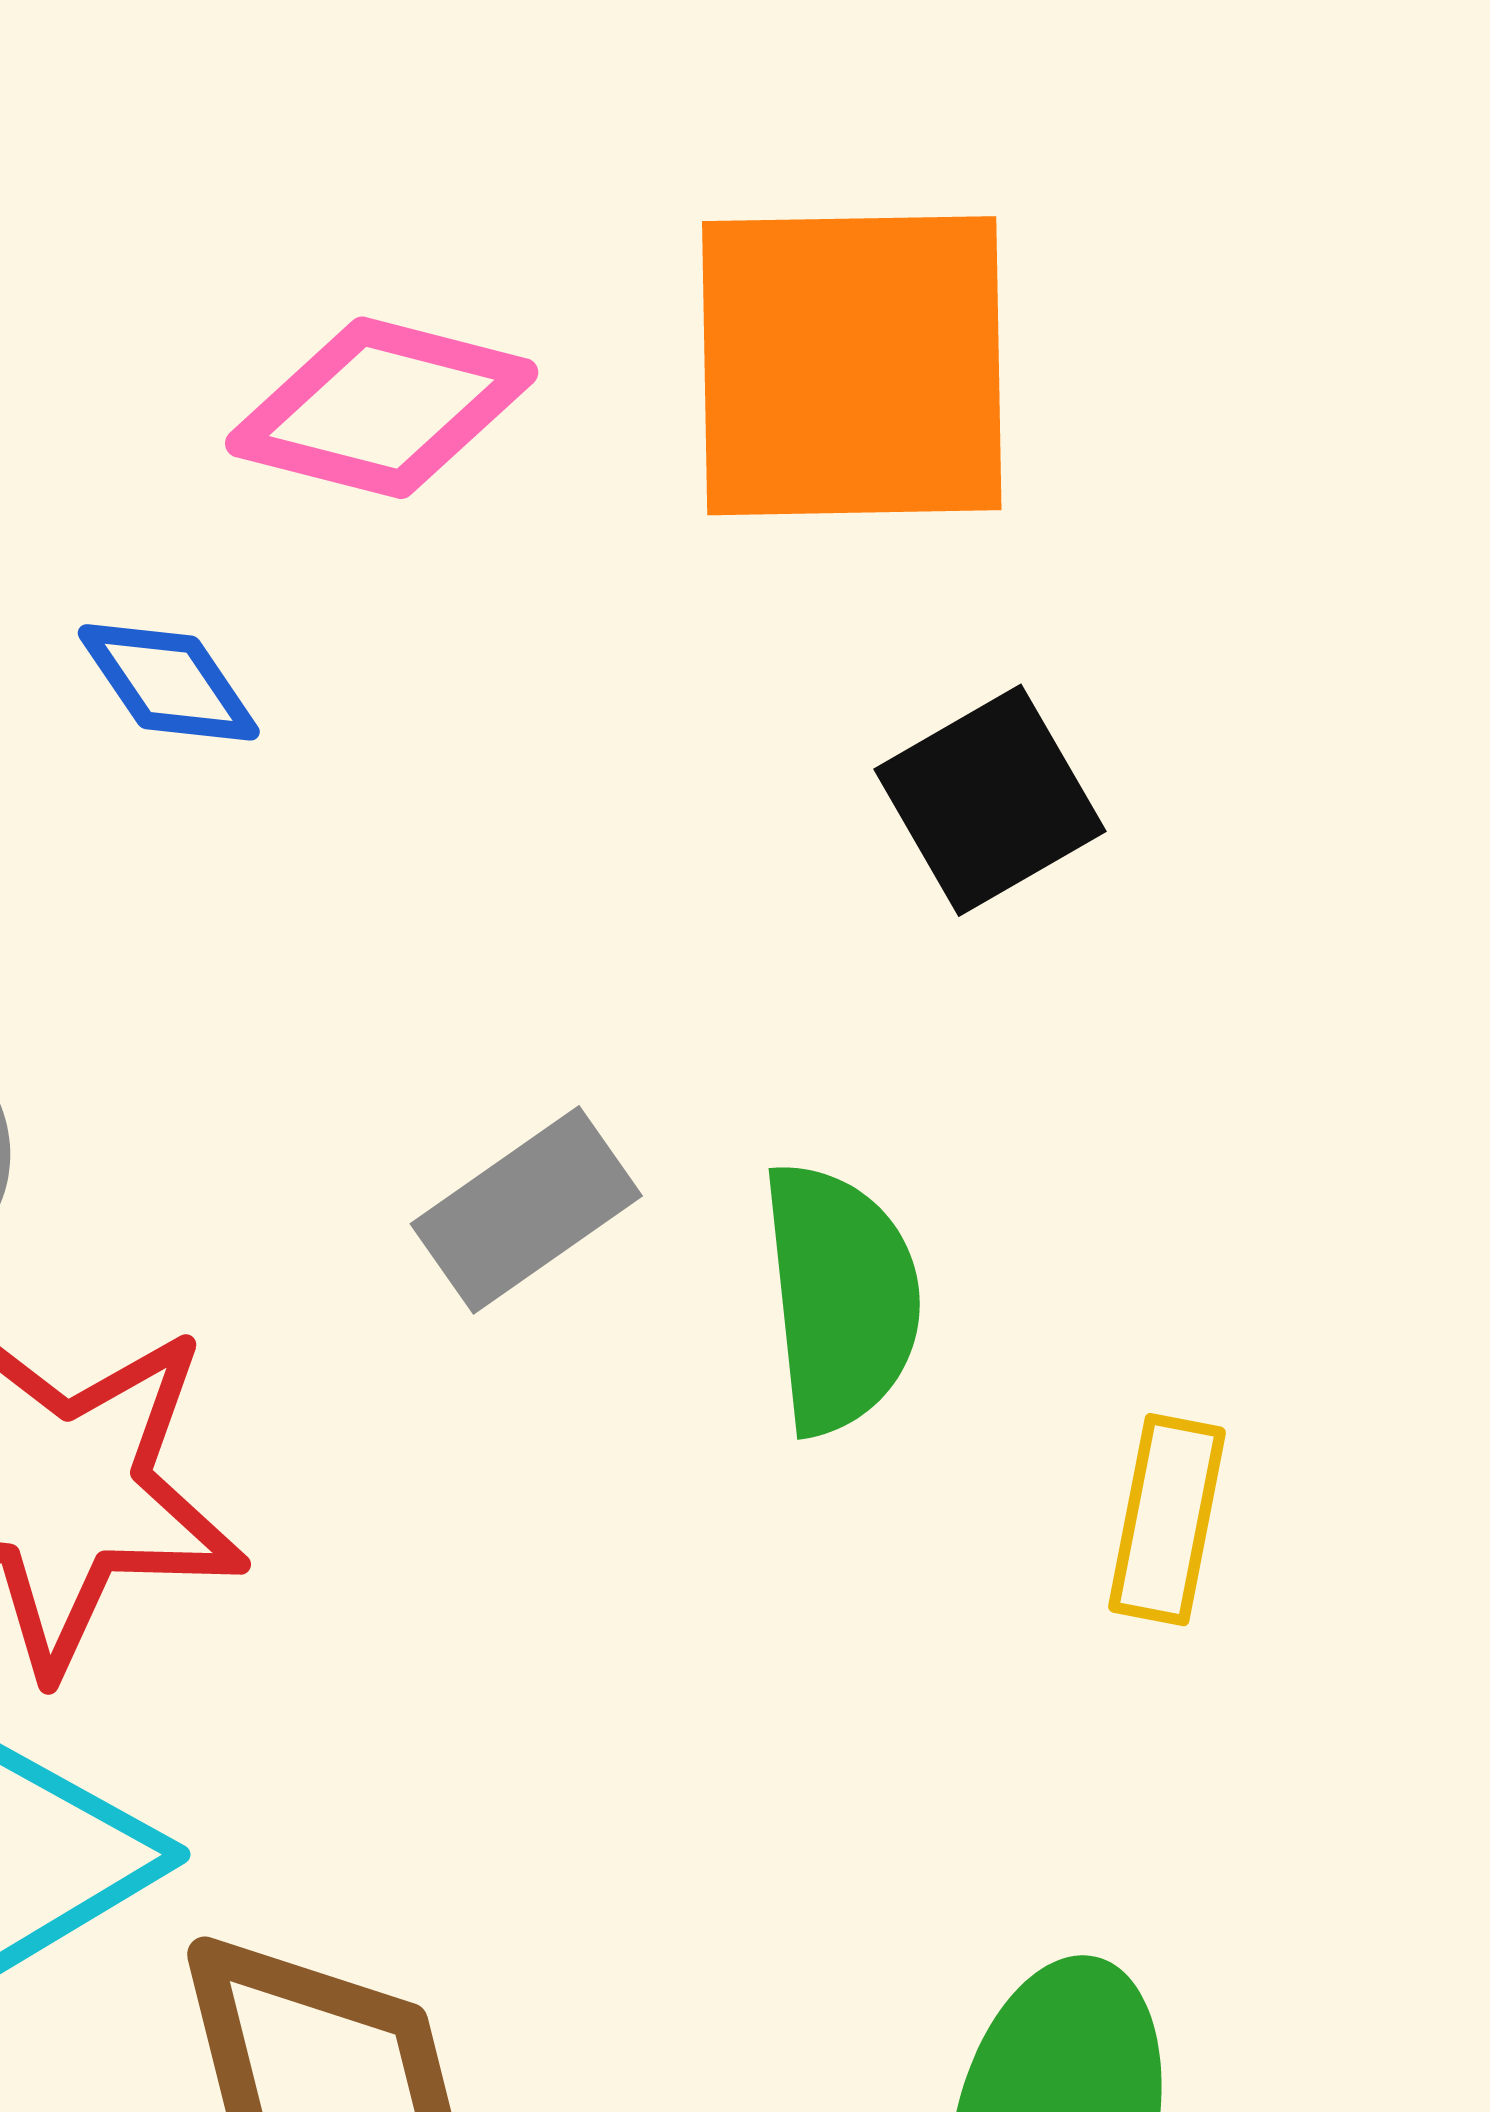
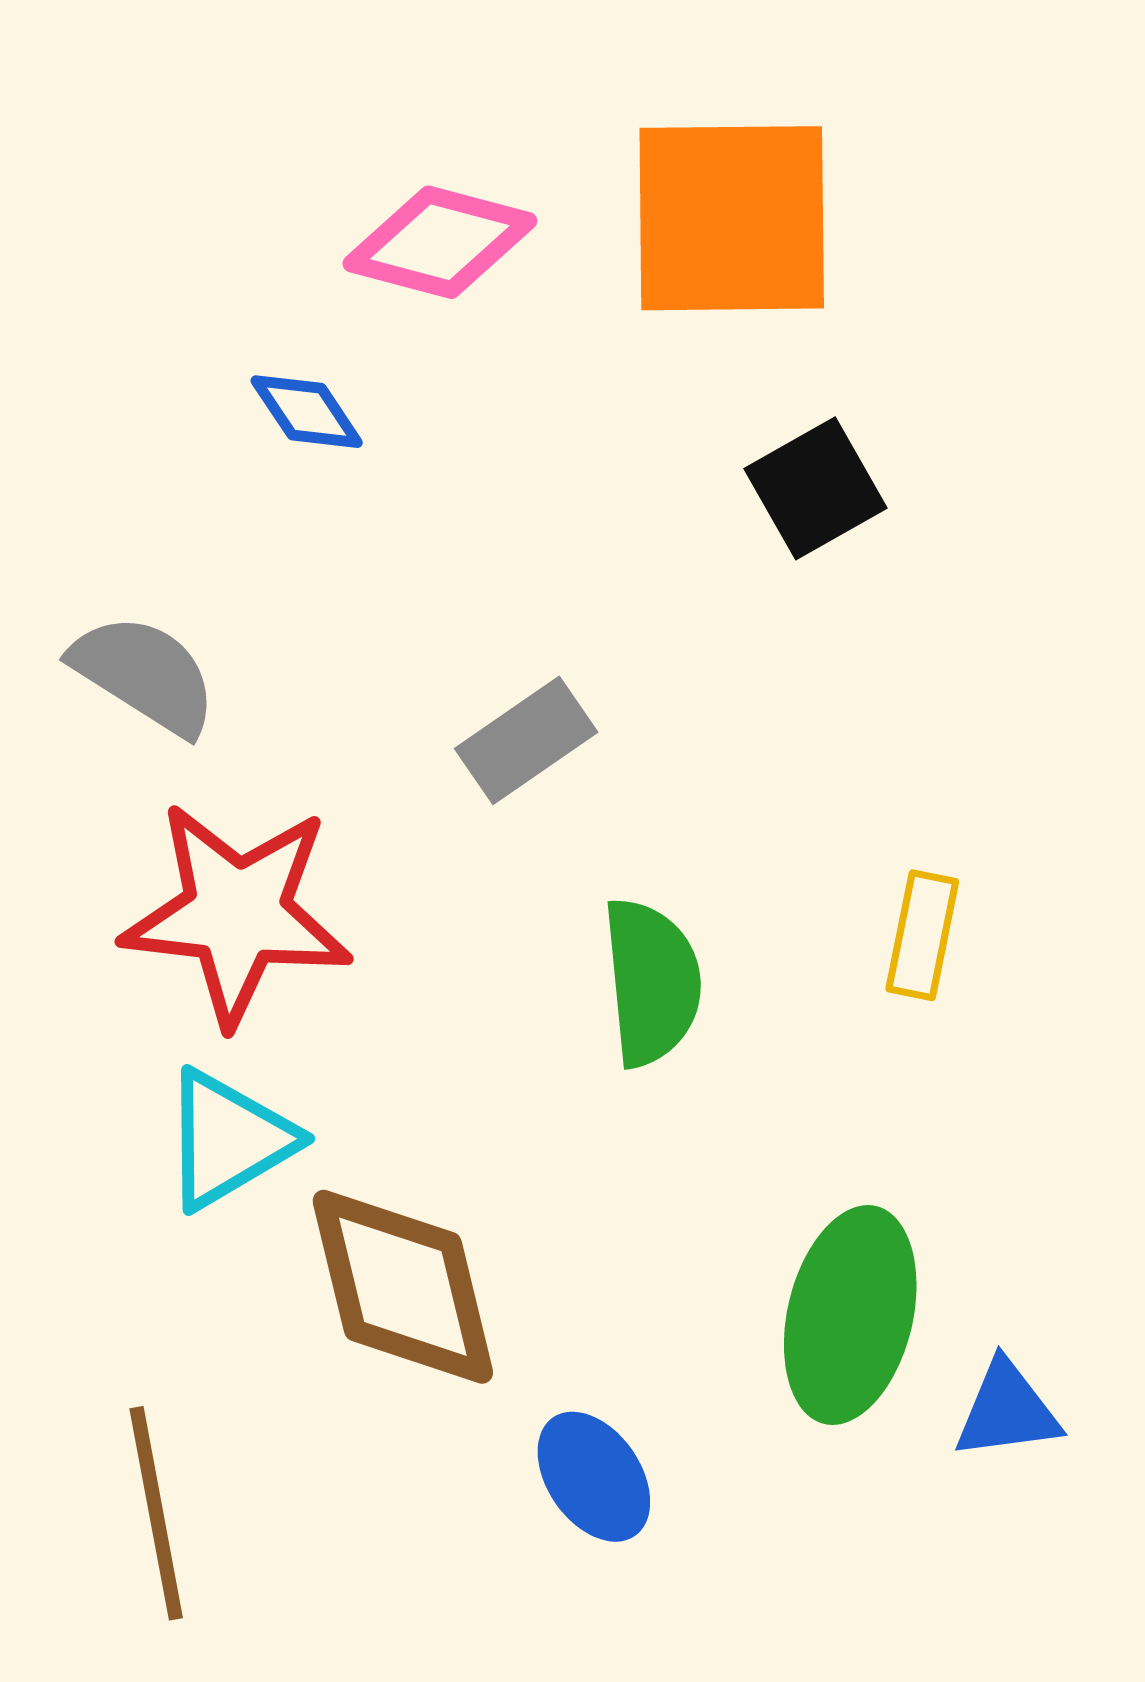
green semicircle: (841, 1298) -> (652, 982), moved

